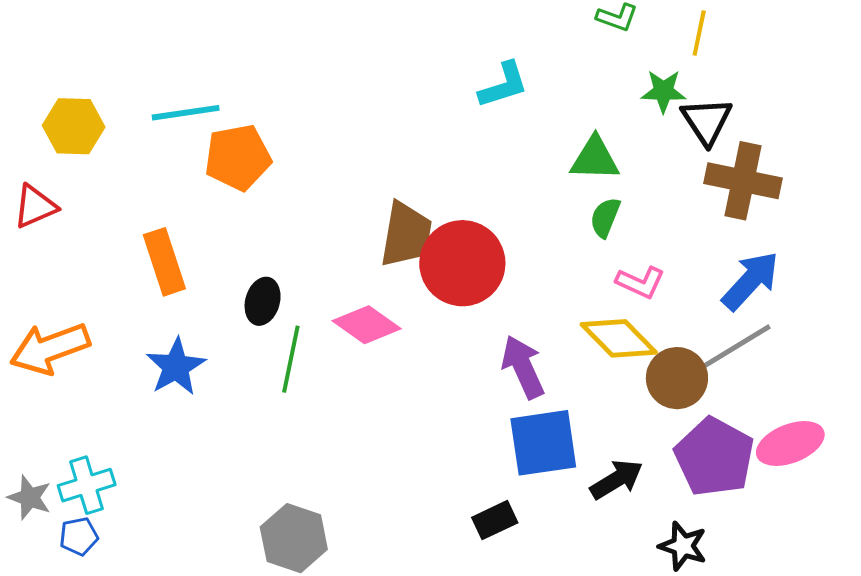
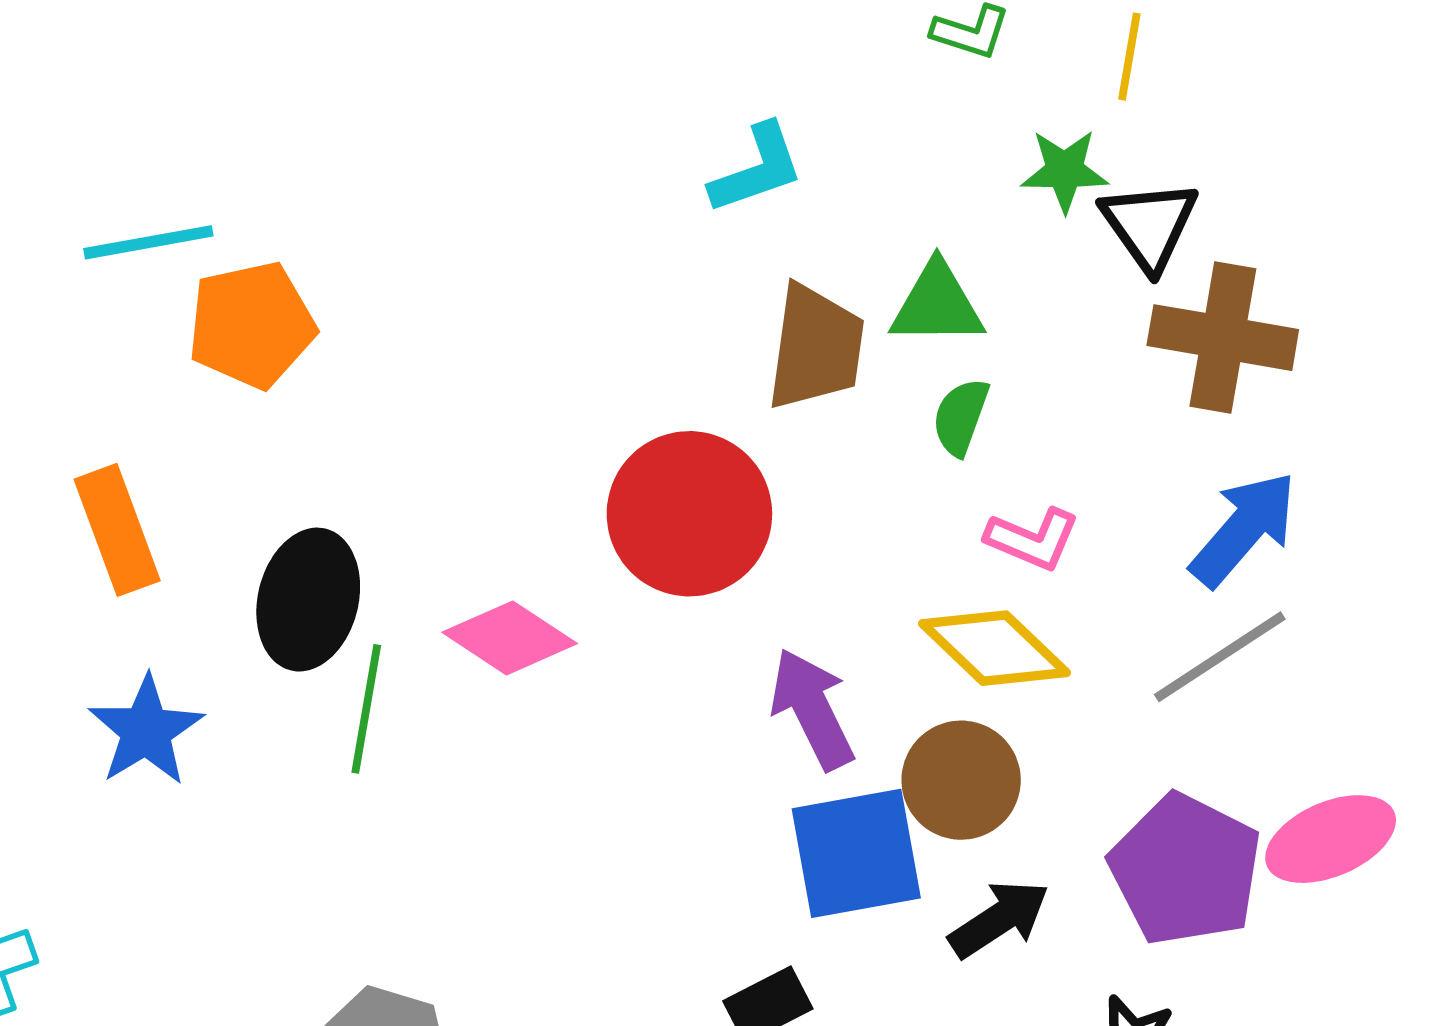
brown trapezoid: (406, 235) -> (816, 347), moved
black ellipse: (263, 301) -> (308, 600), size x1.5
brown circle: (677, 378) -> (961, 780), moved

